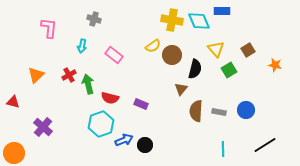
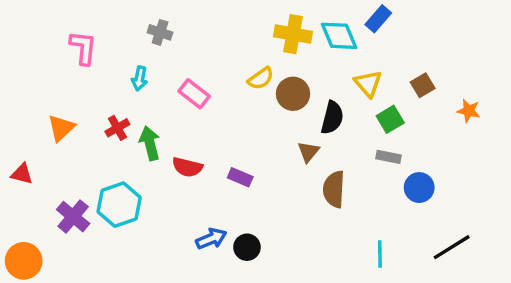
blue rectangle: (222, 11) -> (378, 19), turned -49
gray rectangle: (219, 112) -> (388, 157), moved
cyan hexagon: (101, 124) -> (119, 205), moved

